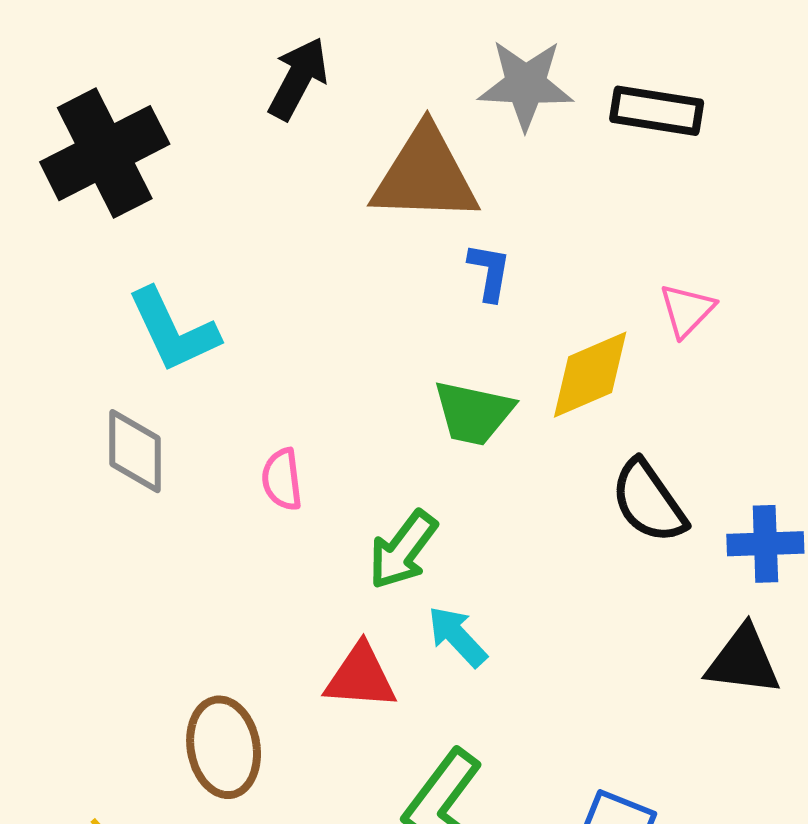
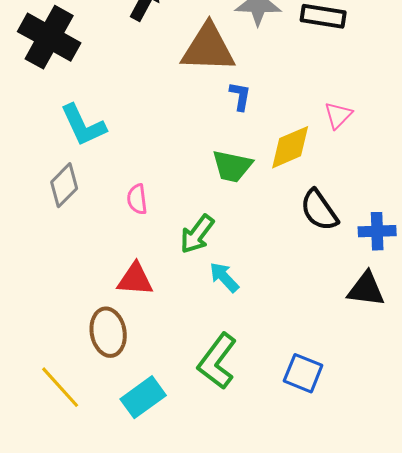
black cross: (105, 153) -> (49, 37), turned -34
gray diamond: (135, 451) -> (64, 185), turned 45
red triangle: (361, 677) -> (135, 279), moved

